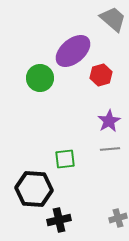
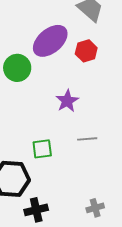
red hexagon: (101, 75) -> (86, 51), moved
purple star: (109, 121) -> (67, 101), moved

